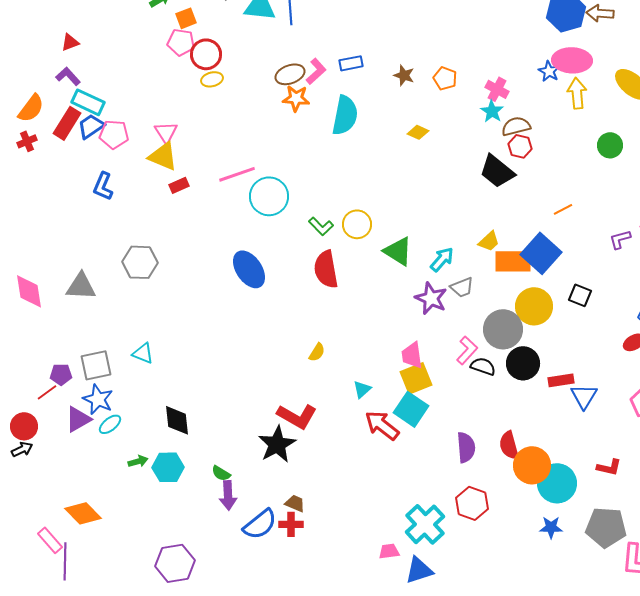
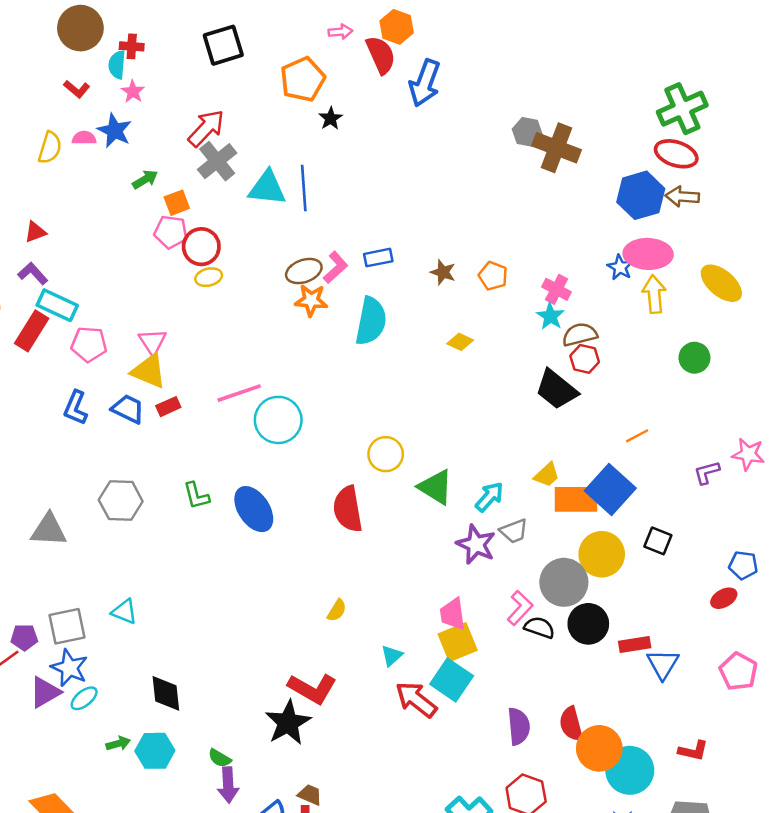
blue trapezoid: (91, 126) -> (128, 409), moved, turned 60
green L-shape: (321, 226) -> (196, 496), moved, turned 30

